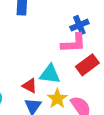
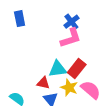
red rectangle: (87, 65) -> (77, 68), moved

